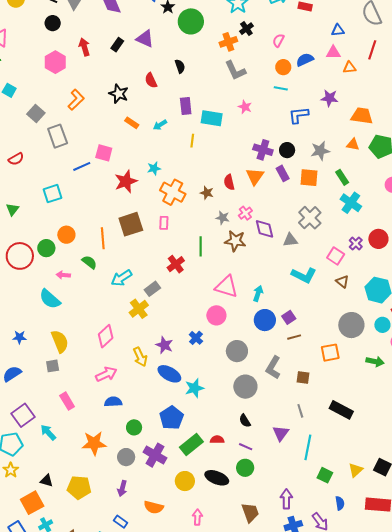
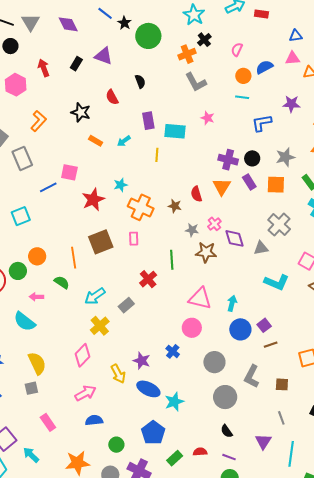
yellow cross: (139, 309) -> (100, 326), moved
green rectangle: (191, 444) -> (175, 458), size x0.7

